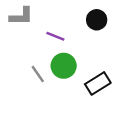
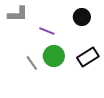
black rectangle: (98, 83) -> (88, 57), moved

